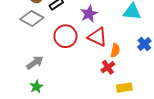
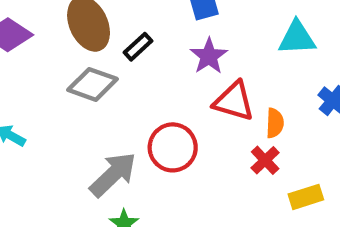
red circle: (65, 36) -> (173, 147), moved
gray arrow: (35, 63) -> (113, 174), size x1.4

